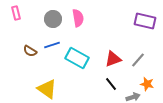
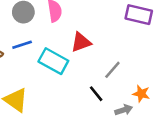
red triangle: (113, 59) -> (81, 42), moved
gray line: (138, 60) -> (112, 70), moved

